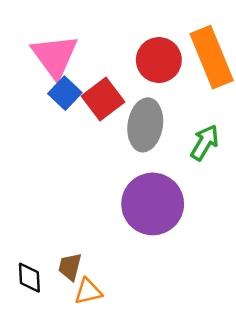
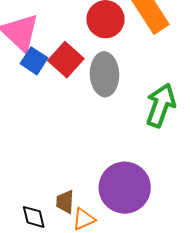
green arrow: (205, 143) -> (161, 105), moved, size x1.4
purple circle: (153, 204) -> (125, 188), moved

